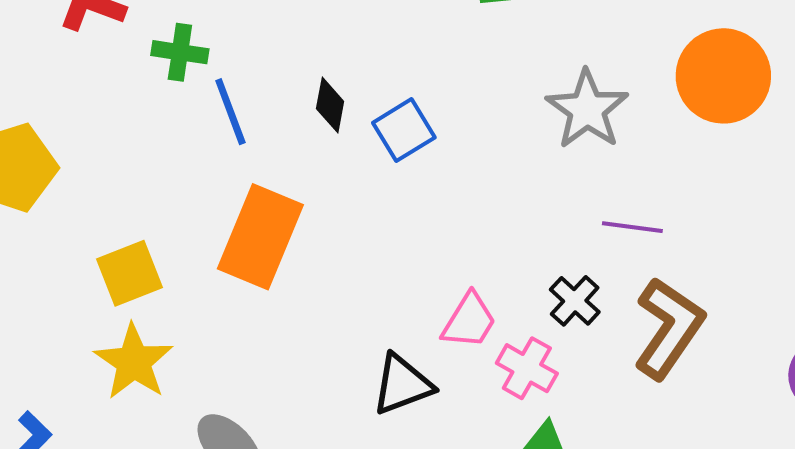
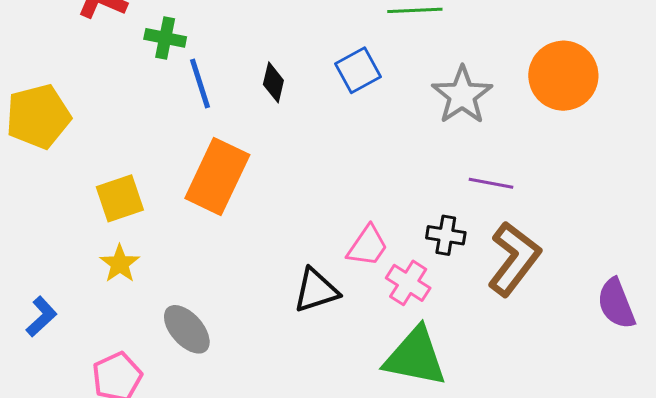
blue square: (404, 130) -> (358, 70), moved
black cross: (575, 301) -> (446, 235), turned -36
yellow star: (134, 362) -> (120, 264), size x0.7

